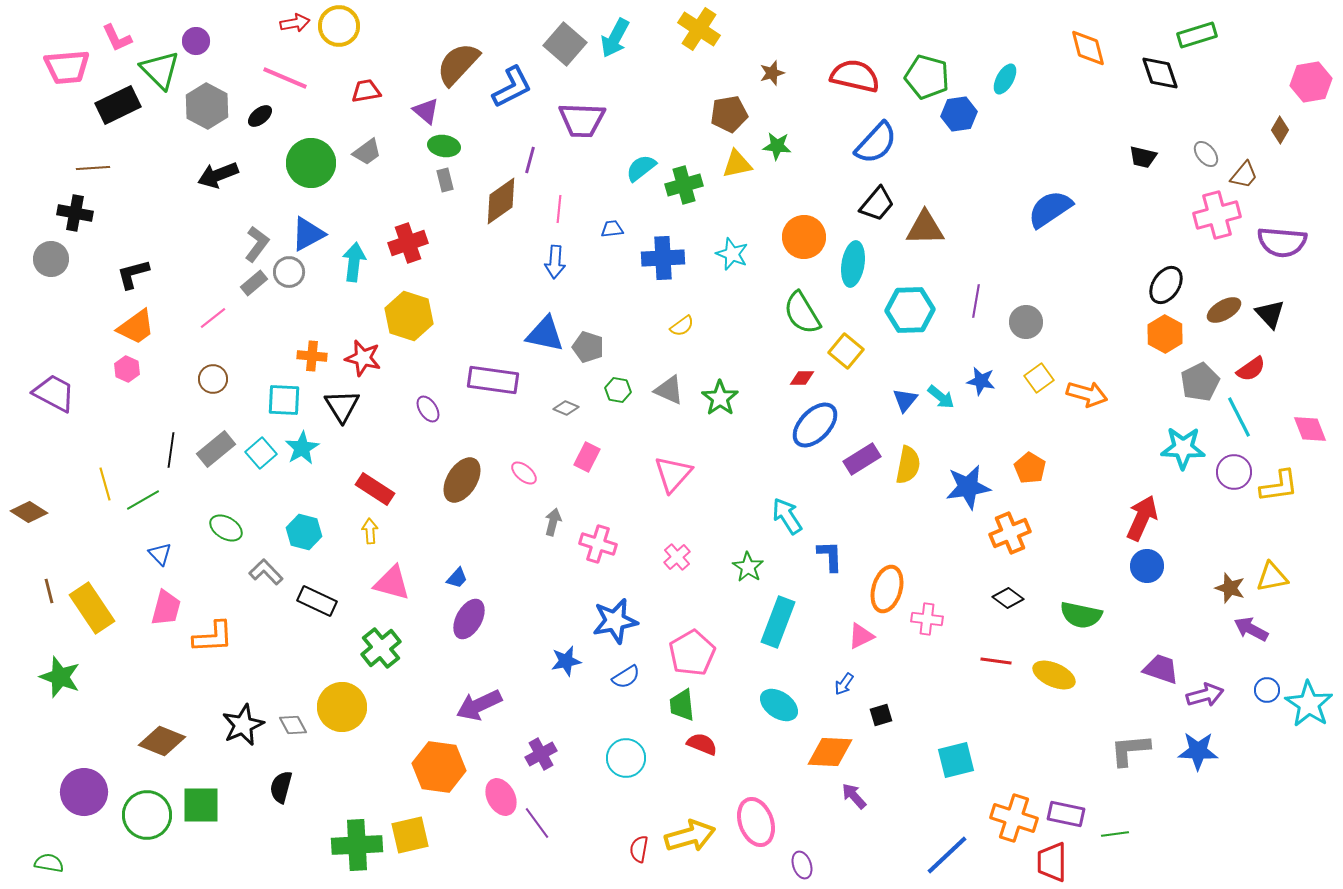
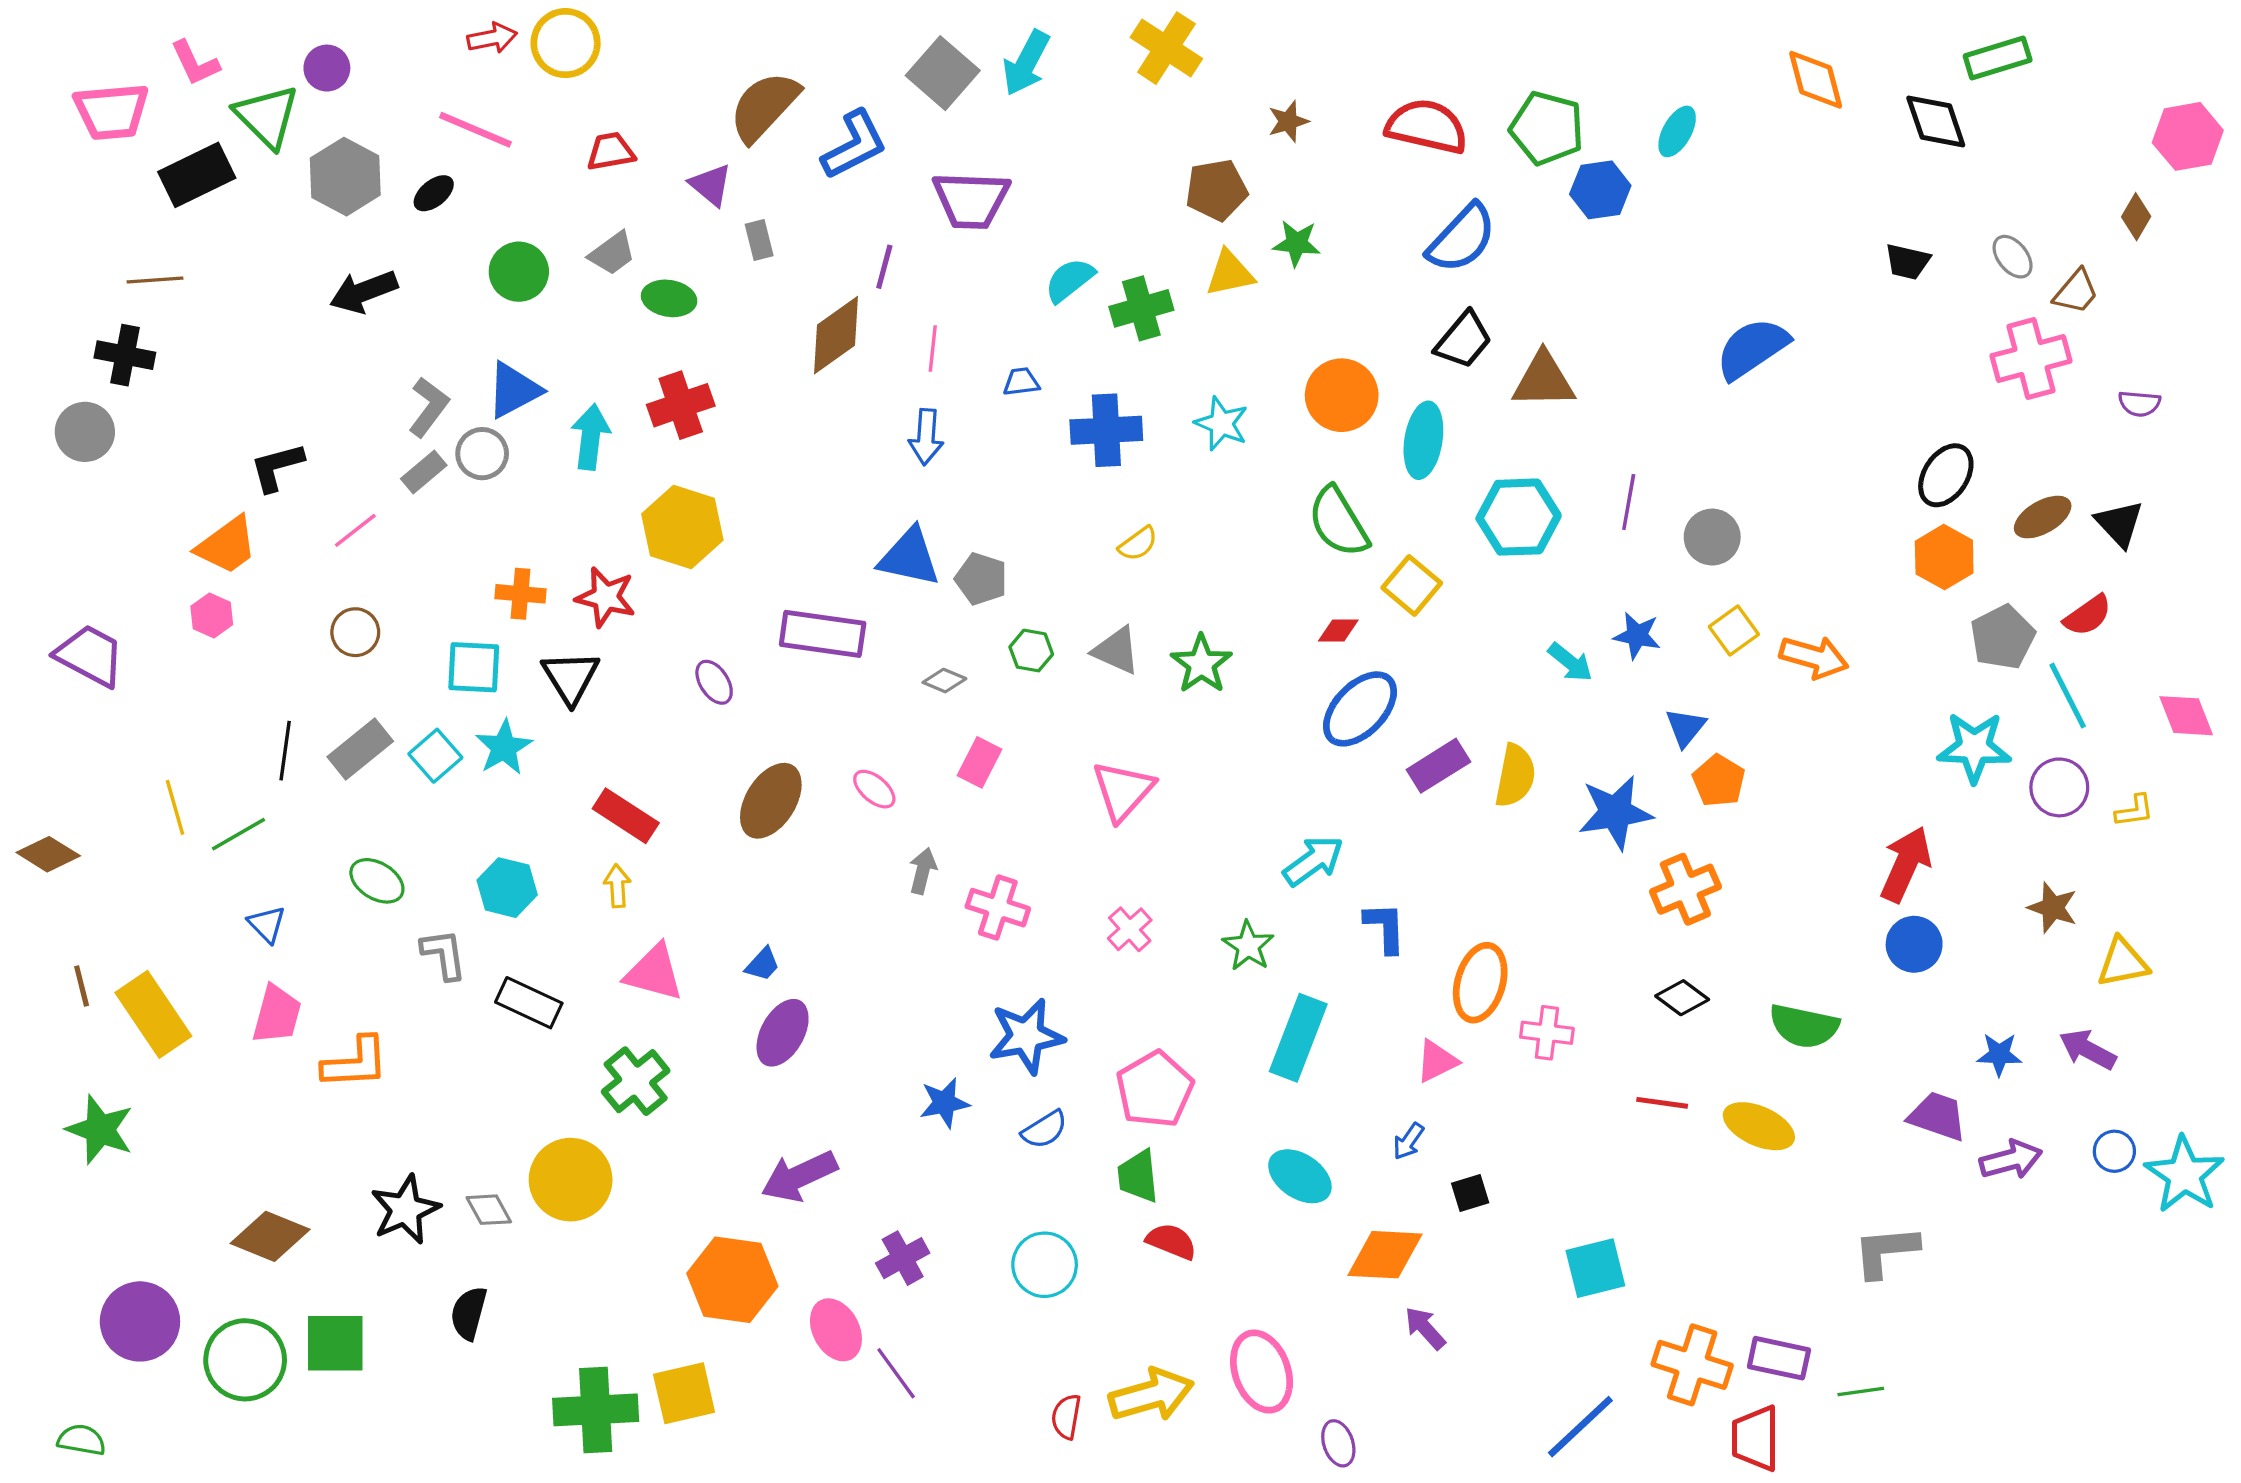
green ellipse: (444, 146) -> (669, 298), moved
green circle: (311, 163) -> (519, 272), size x0.7
gray rectangle: (445, 180) -> (759, 240), moved
purple semicircle: (1282, 242) -> (2139, 404), size x0.5
black L-shape: (133, 274) -> (277, 467), moved
blue triangle: (905, 400) -> (1685, 727), moved
yellow L-shape: (1279, 486) -> (2134, 811), size x0.6
cyan arrow: (787, 516) -> (1313, 861), turned 87
gray L-shape: (266, 572) -> (444, 954), turned 36
brown star: (1230, 588) -> (2053, 908), moved
blue star: (1198, 751) -> (1999, 1054), moved, size x0.7

